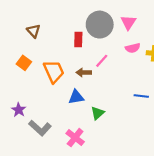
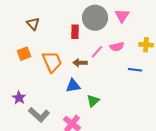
pink semicircle: (133, 48) -> (117, 47), moved
orange square: (24, 63) -> (24, 54), turned 32
blue line: (141, 96) -> (135, 70), moved

